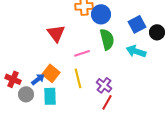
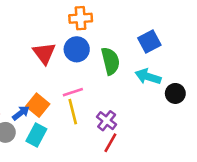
blue circle: (101, 14) -> (77, 49), moved
black circle: (157, 32) -> (175, 93), moved
pink line: (82, 53) -> (73, 92), moved
cyan rectangle: (50, 96) -> (36, 135), turned 30

